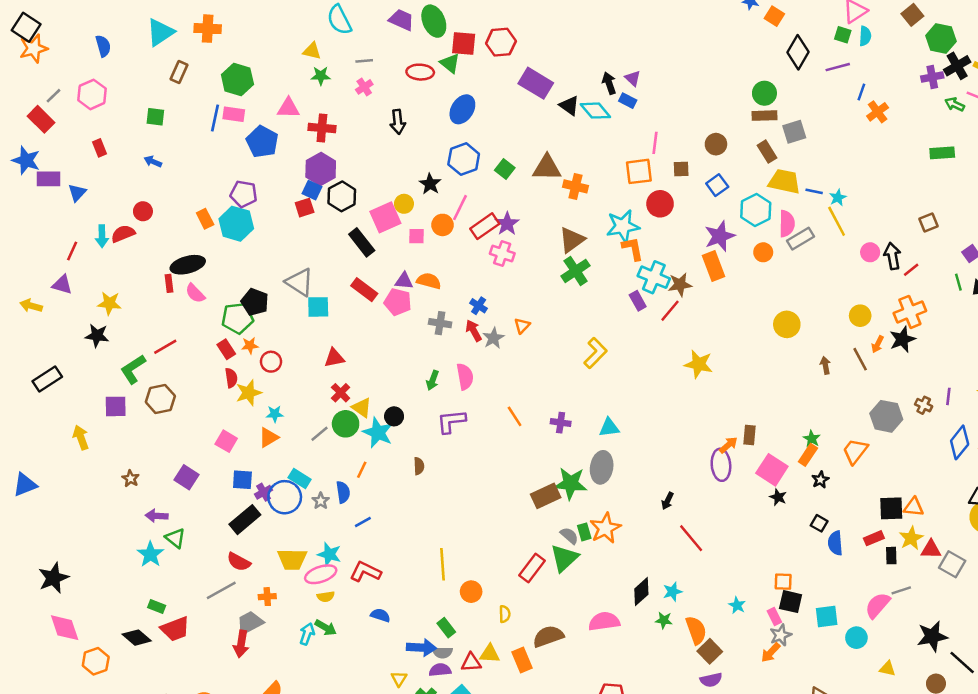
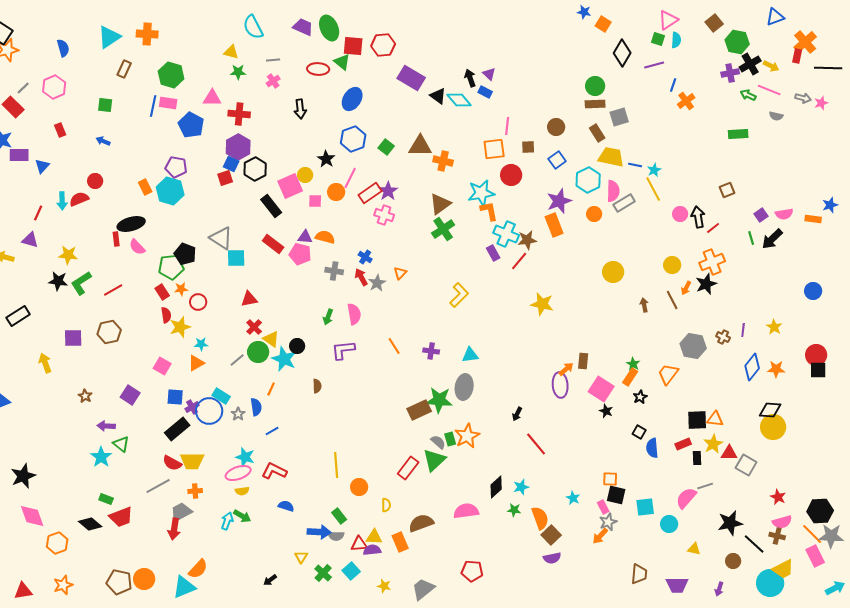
green L-shape: (133, 369) -> (81, 283), moved
yellow trapezoid: (292, 559) -> (192, 461), moved
purple semicircle: (440, 670) -> (372, 550), moved

